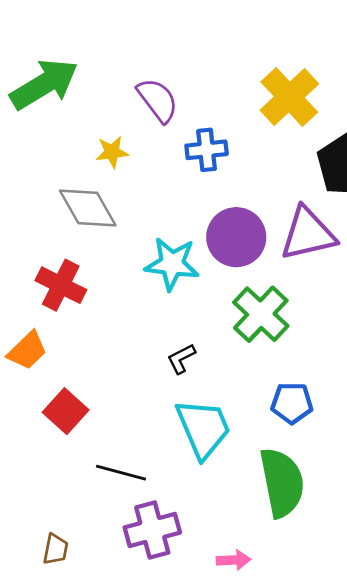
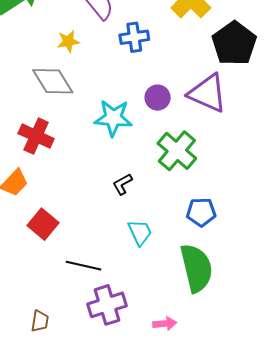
purple triangle: (308, 234) -> (208, 93), turned 39
purple circle: (236, 237) -> (158, 98), size x0.6
cyan trapezoid: (203, 428) -> (140, 232), size x0.6

